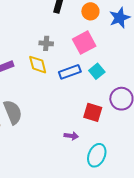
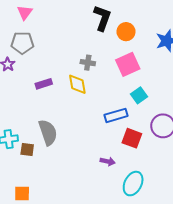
orange circle: (90, 11) -> (126, 32), moved
blue rectangle: (70, 72) -> (116, 115), moved

